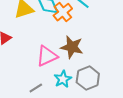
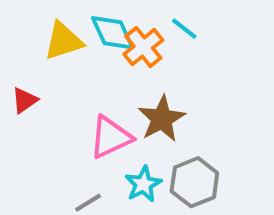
brown star: (72, 47) -> (162, 119), turned 30

